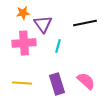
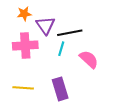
black line: (85, 23) -> (70, 33), moved
pink semicircle: (86, 81) -> (89, 59), moved

